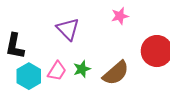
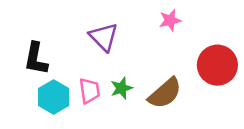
pink trapezoid: (57, 71) -> (90, 91), turned -40

